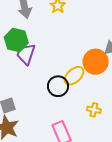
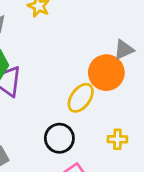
black circle: (58, 86) -> (59, 138), moved

